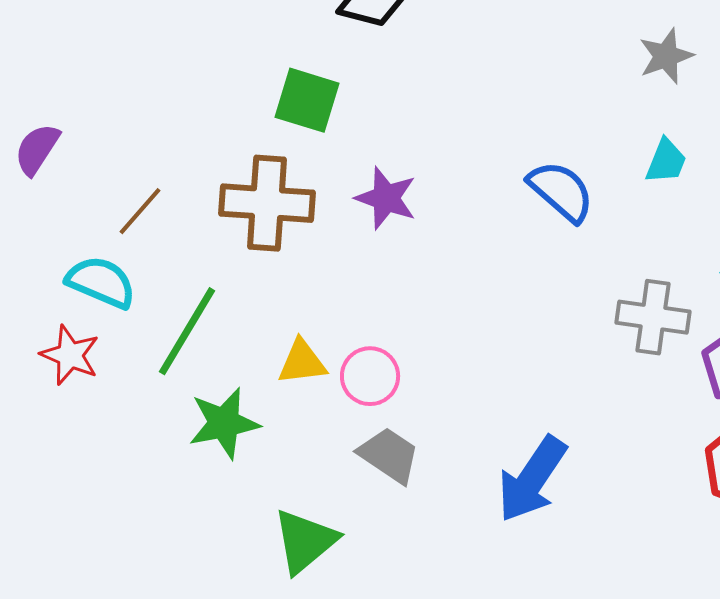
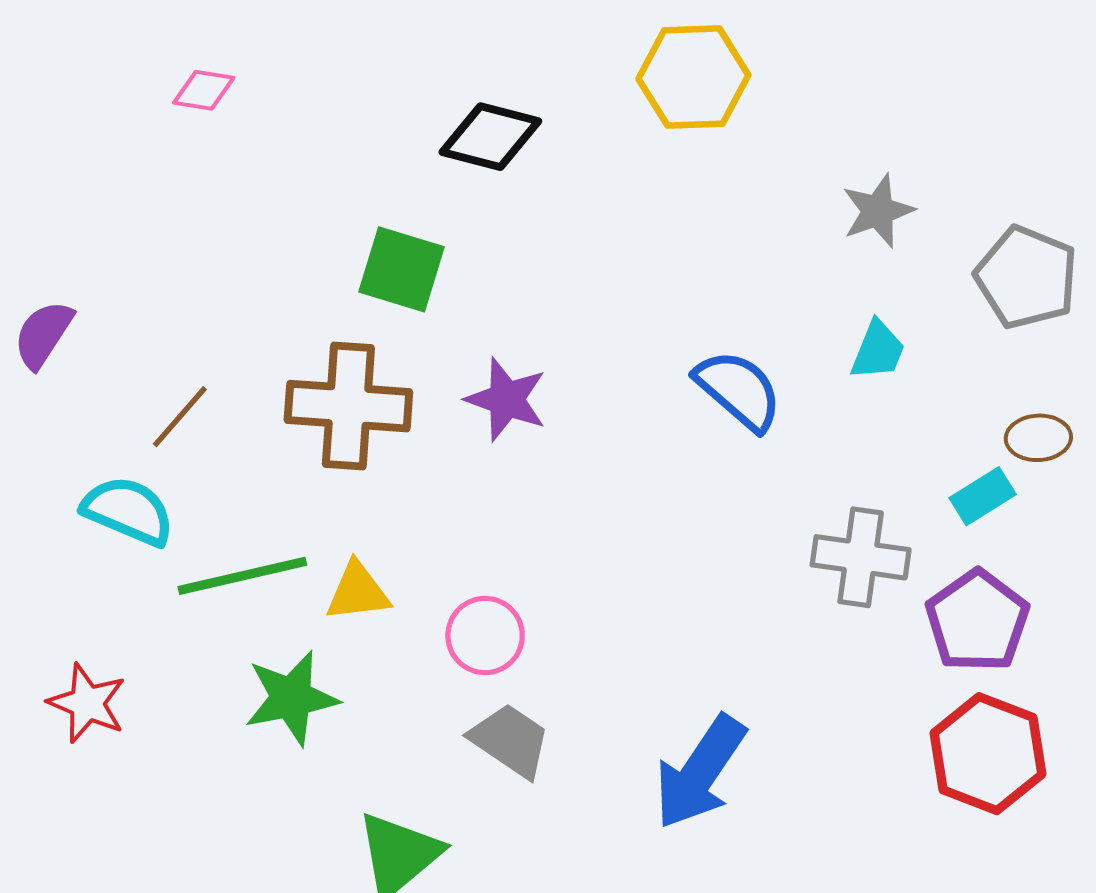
green line: (187, 331) -> (242, 576), turned 46
red star: (70, 355) -> (87, 703), moved
yellow triangle: (302, 362) -> (358, 592), moved

